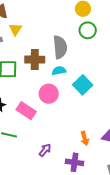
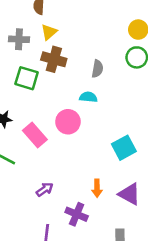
gray semicircle: (60, 47) -> (97, 69), size x0.6
brown cross: (35, 60) -> (54, 59), moved
cyan square: (83, 85) -> (124, 148), moved

